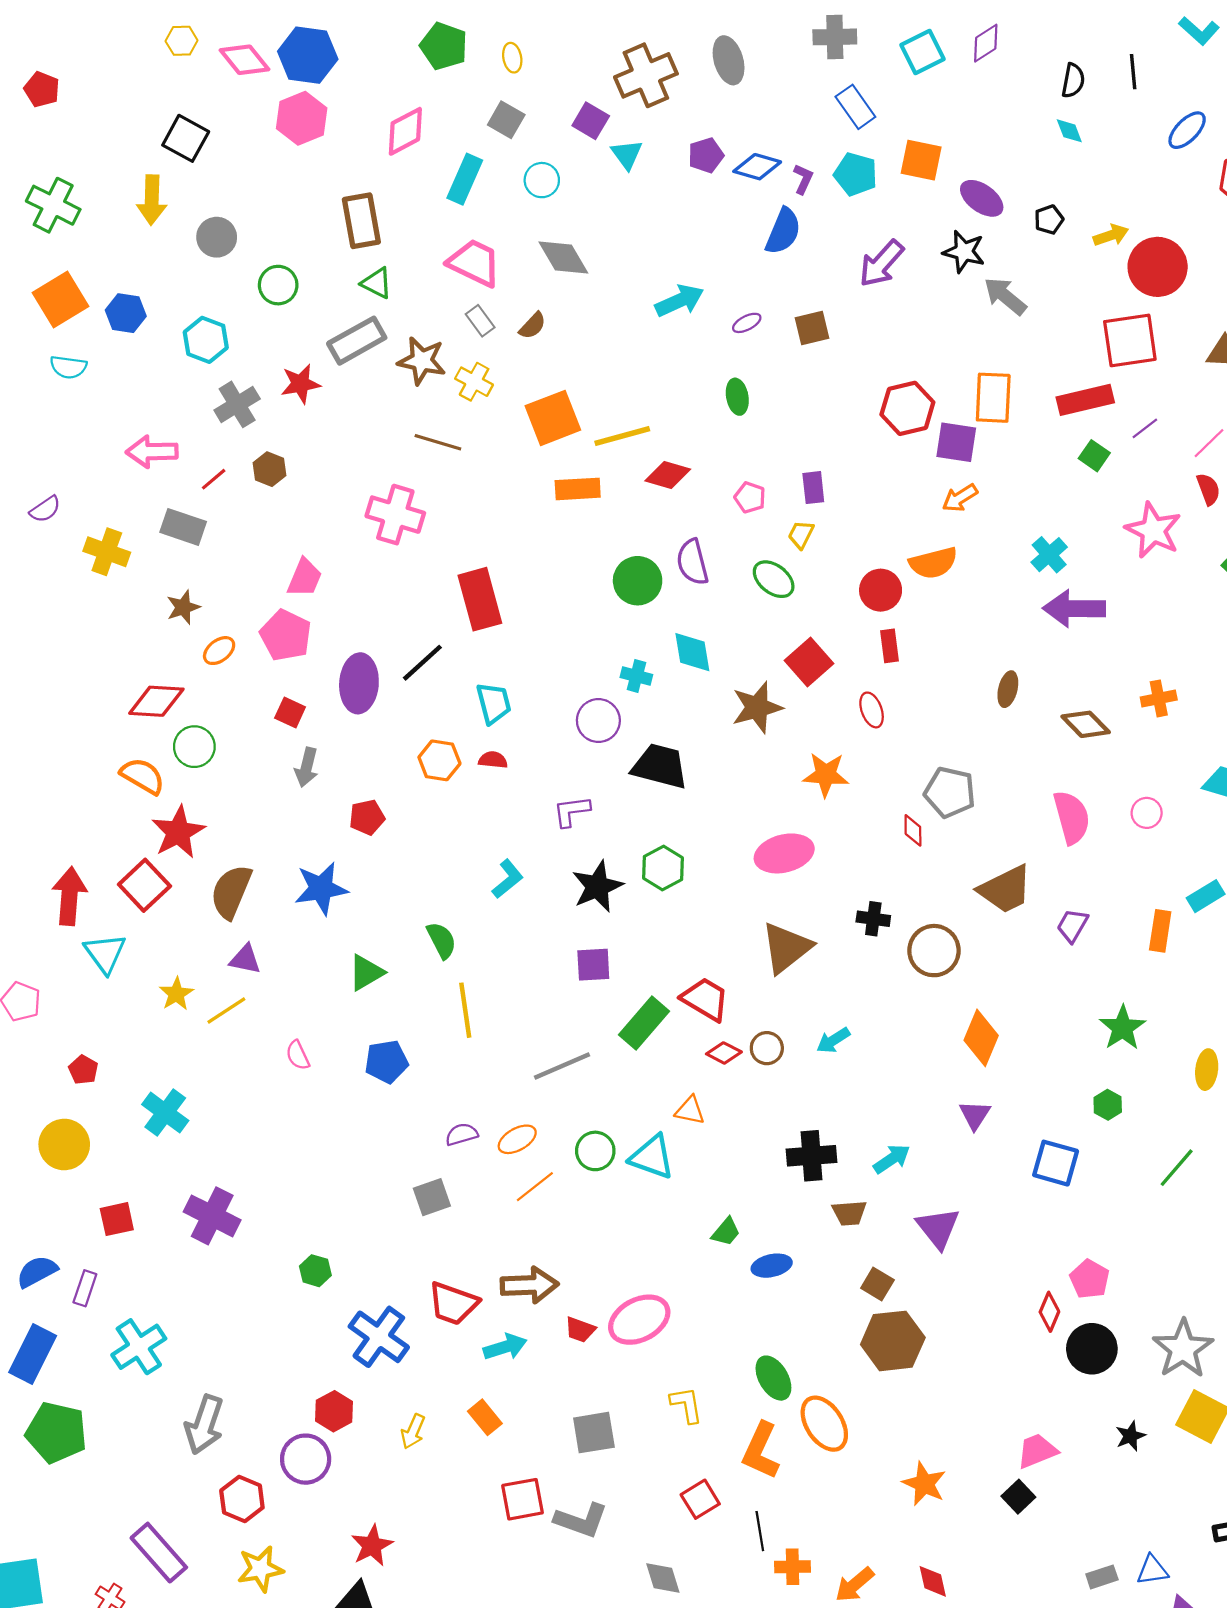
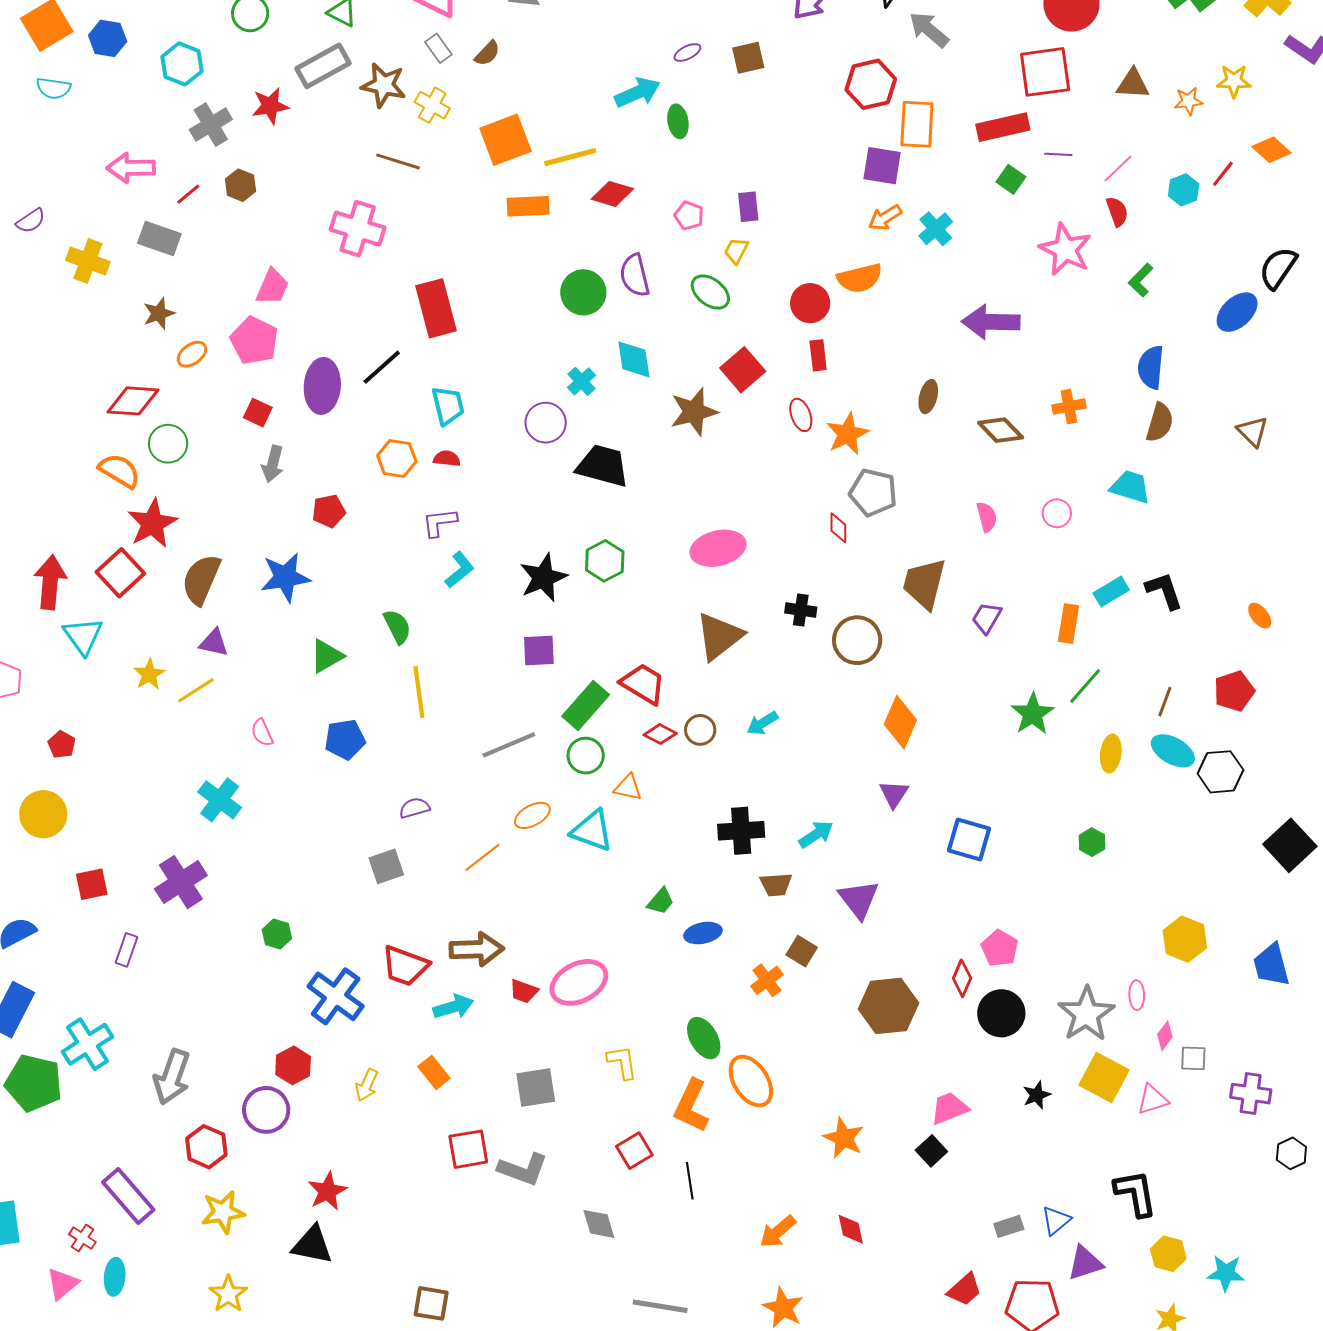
cyan arrow: (680, 301) -> (638, 92), moved
red hexagon: (907, 408) -> (871, 84), moved
purple line: (1145, 428) -> (1058, 154), turned 40
cyan cross: (1049, 555) -> (936, 229), moved
cyan cross: (636, 676) -> (581, 381), turned 32
orange star: (826, 775) -> (847, 434), moved, turned -30
purple L-shape: (572, 811) -> (439, 522), moved
pink semicircle: (1072, 817) -> (987, 517), size x0.6
brown trapezoid: (1005, 889) -> (924, 584), turned 130
green hexagon: (1108, 1105) -> (1092, 842), moved
cyan cross: (165, 1113) -> (220, 800), moved
orange ellipse: (517, 1139) -> (532, 815), moved
green circle: (595, 1151) -> (586, 756), moved
green line: (1177, 1168) -> (1085, 686), moved
purple cross: (212, 1216) -> (181, 882), turned 30
purple rectangle: (85, 1288) -> (126, 950), moved
brown hexagon: (893, 1341) -> (888, 1006), moved
cyan cross: (139, 1347) -> (87, 1044), moved
orange cross: (793, 1567) -> (767, 980), moved, turned -36
blue triangle: (1152, 1570) -> (1056, 1220), turned -32

